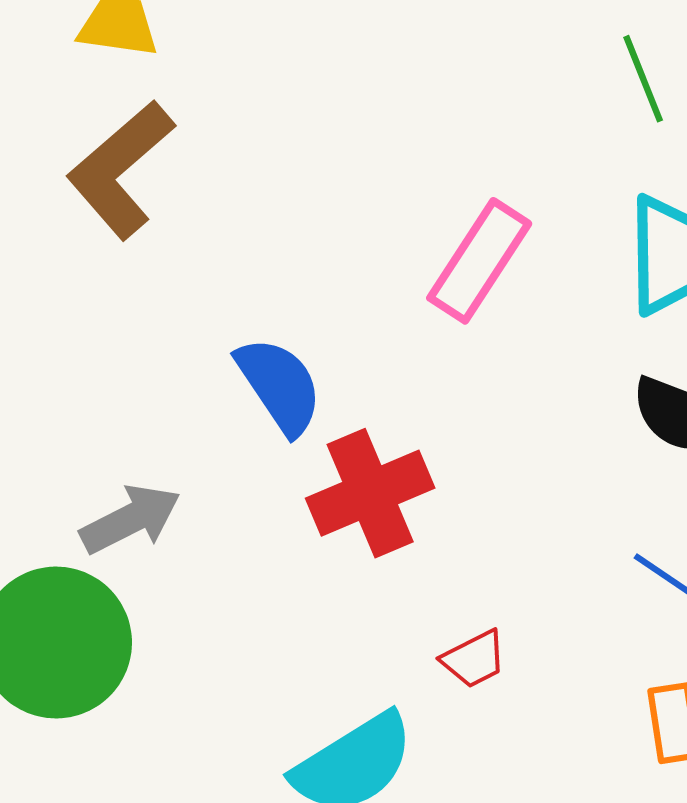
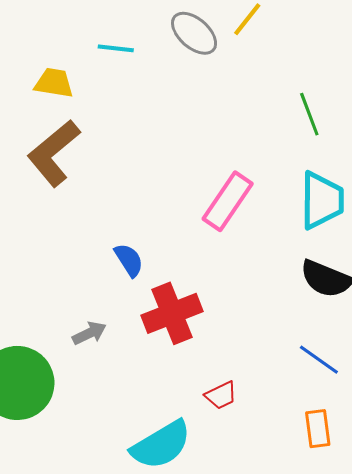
blue semicircle: (279, 386) -> (129, 260), size x0.7
gray arrow: (130, 519) -> (89, 333), moved, size x0.7

